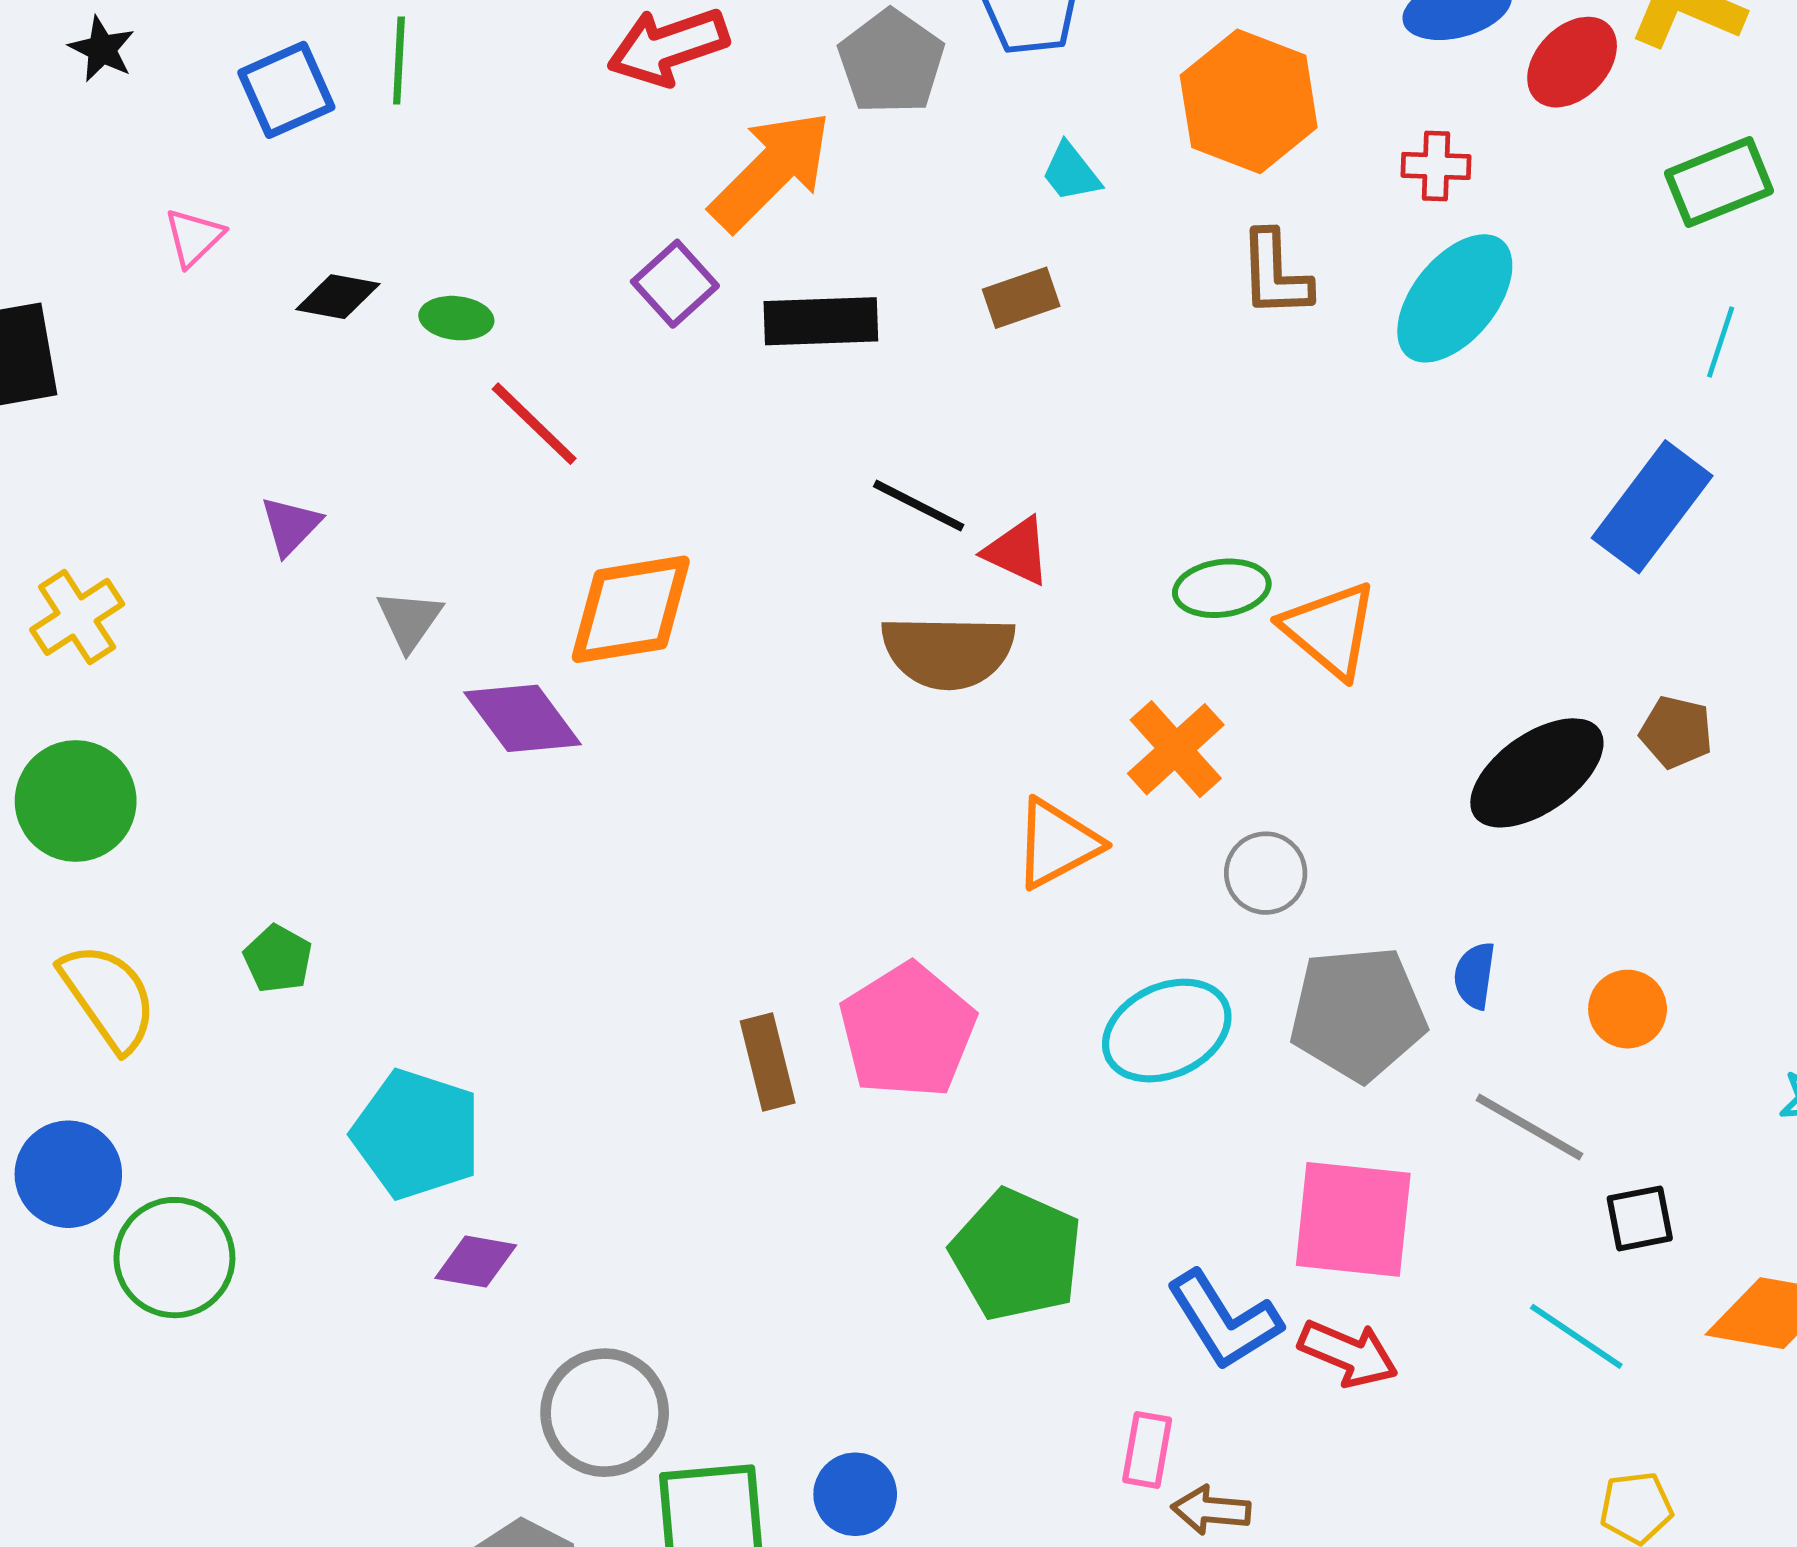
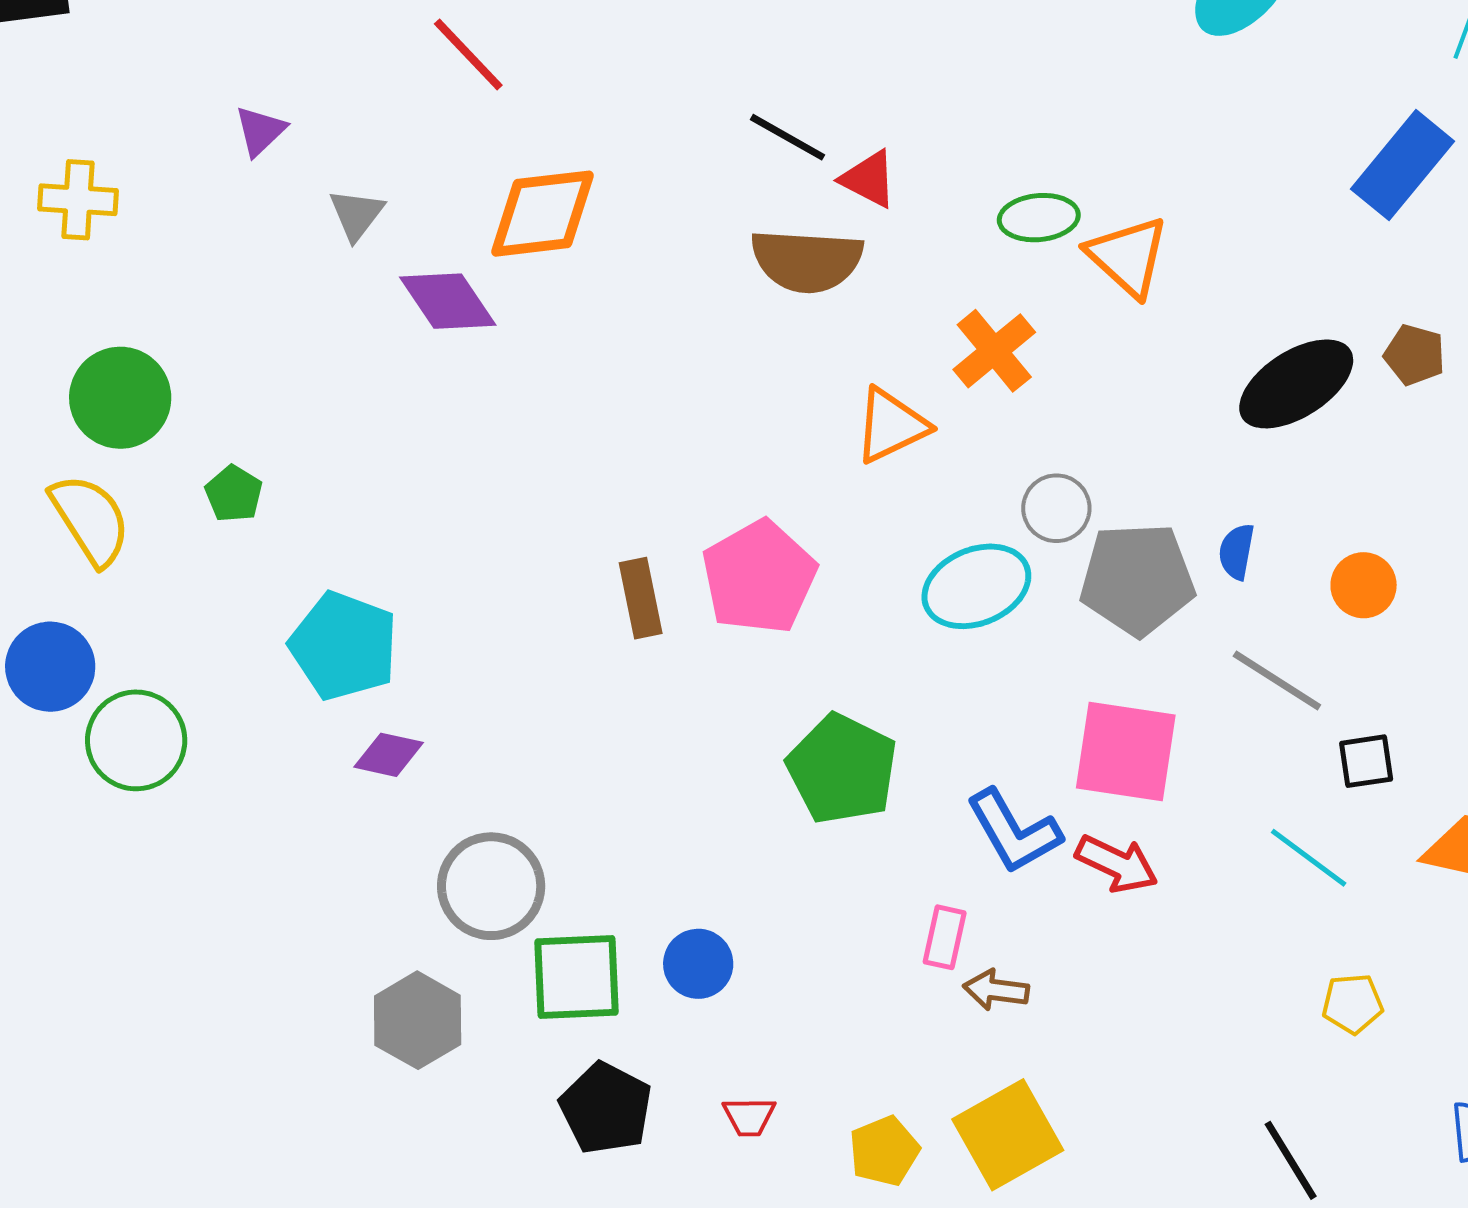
yellow cross: (77, 617) -> (78, 200), turned 34
green circle: (76, 801) -> (120, 398), moved
gray circle: (1266, 873) -> (1056, 508), moved

